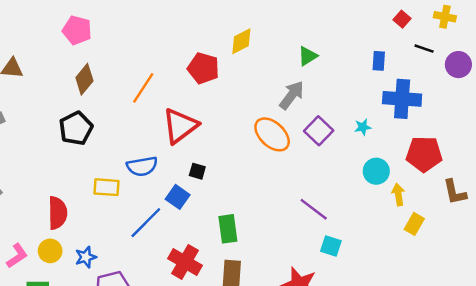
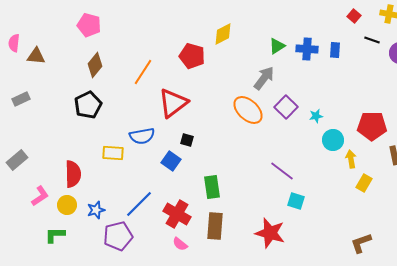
blue cross: (402, 99) -> (307, 49), moved, size x0.7
cyan star: (363, 127) -> (316, 116), moved
blue line: (146, 223) -> (139, 204), moved
pink L-shape: (17, 256) -> (40, 196), moved

